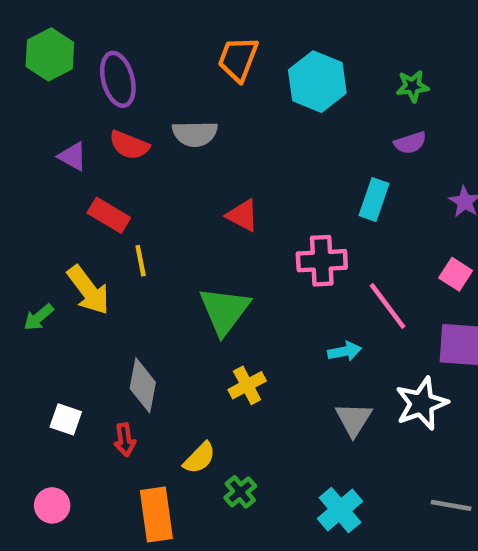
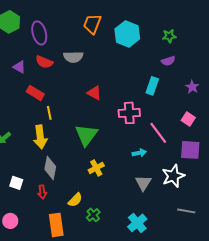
yellow arrow: (88, 290) -> (40, 137), moved, turned 30
gray line: (451, 505) -> (186, 211), moved

